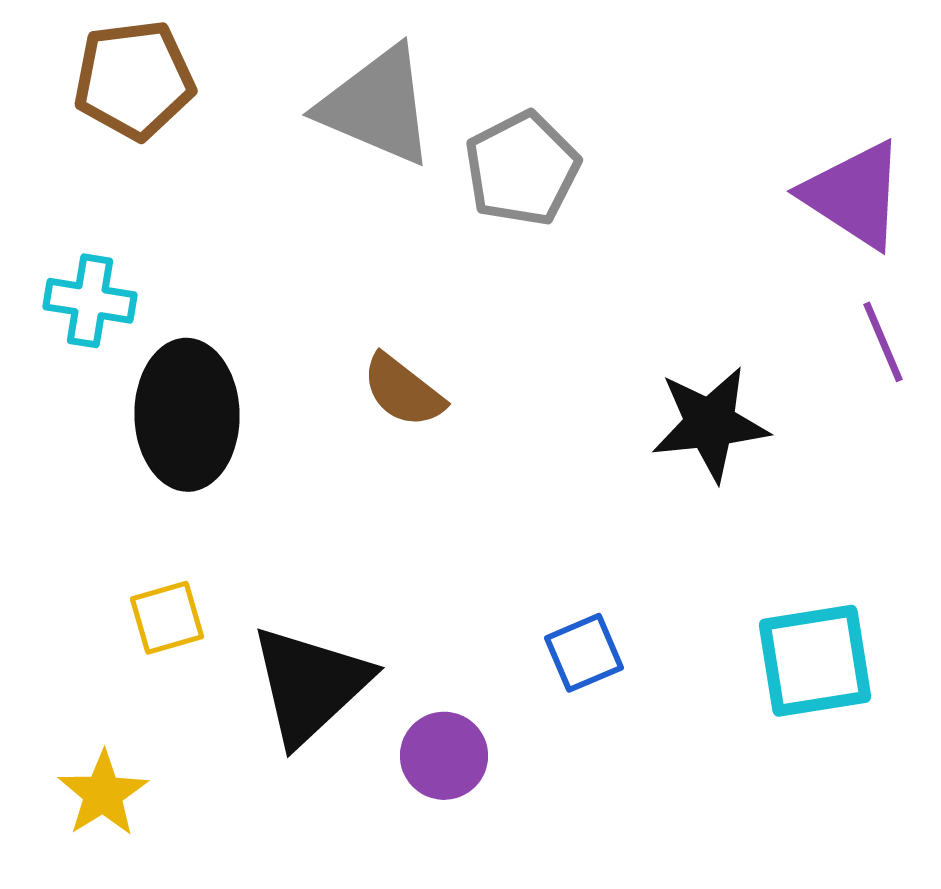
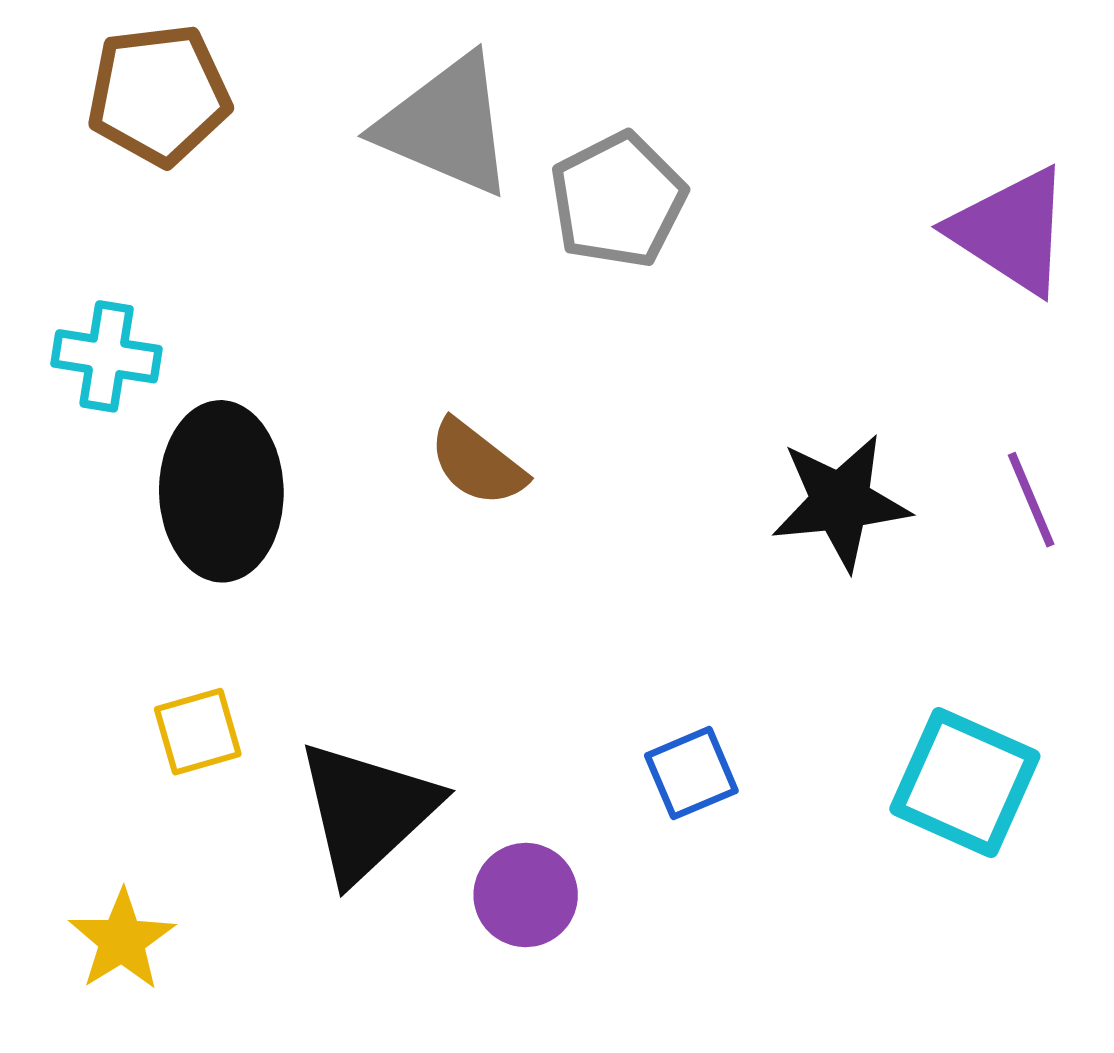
purple line: (883, 342) -> (1031, 500), moved
cyan square: (815, 661) -> (965, 783), turned 33

